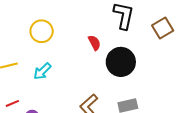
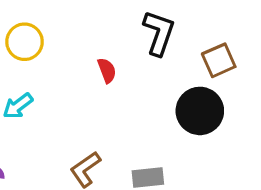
black circle: (121, 62) -> (200, 111), moved

